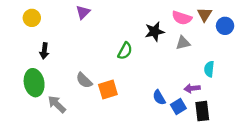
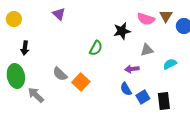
purple triangle: (83, 12) -> (59, 14), turned -32
gray triangle: (183, 43) -> (147, 50), moved
cyan semicircle: (209, 69) -> (170, 64), turned 56
purple arrow: (192, 88) -> (132, 69), moved
orange square: (108, 89) -> (81, 82), turned -30

